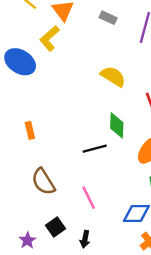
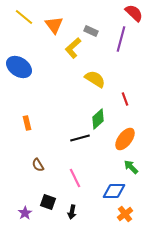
yellow L-shape: (49, 39) -> (73, 48), moved
green diamond: (117, 125) -> (98, 119), turned 45
brown semicircle: (43, 182) -> (38, 165), size x0.6
black square: (56, 227) -> (48, 202), turned -35

